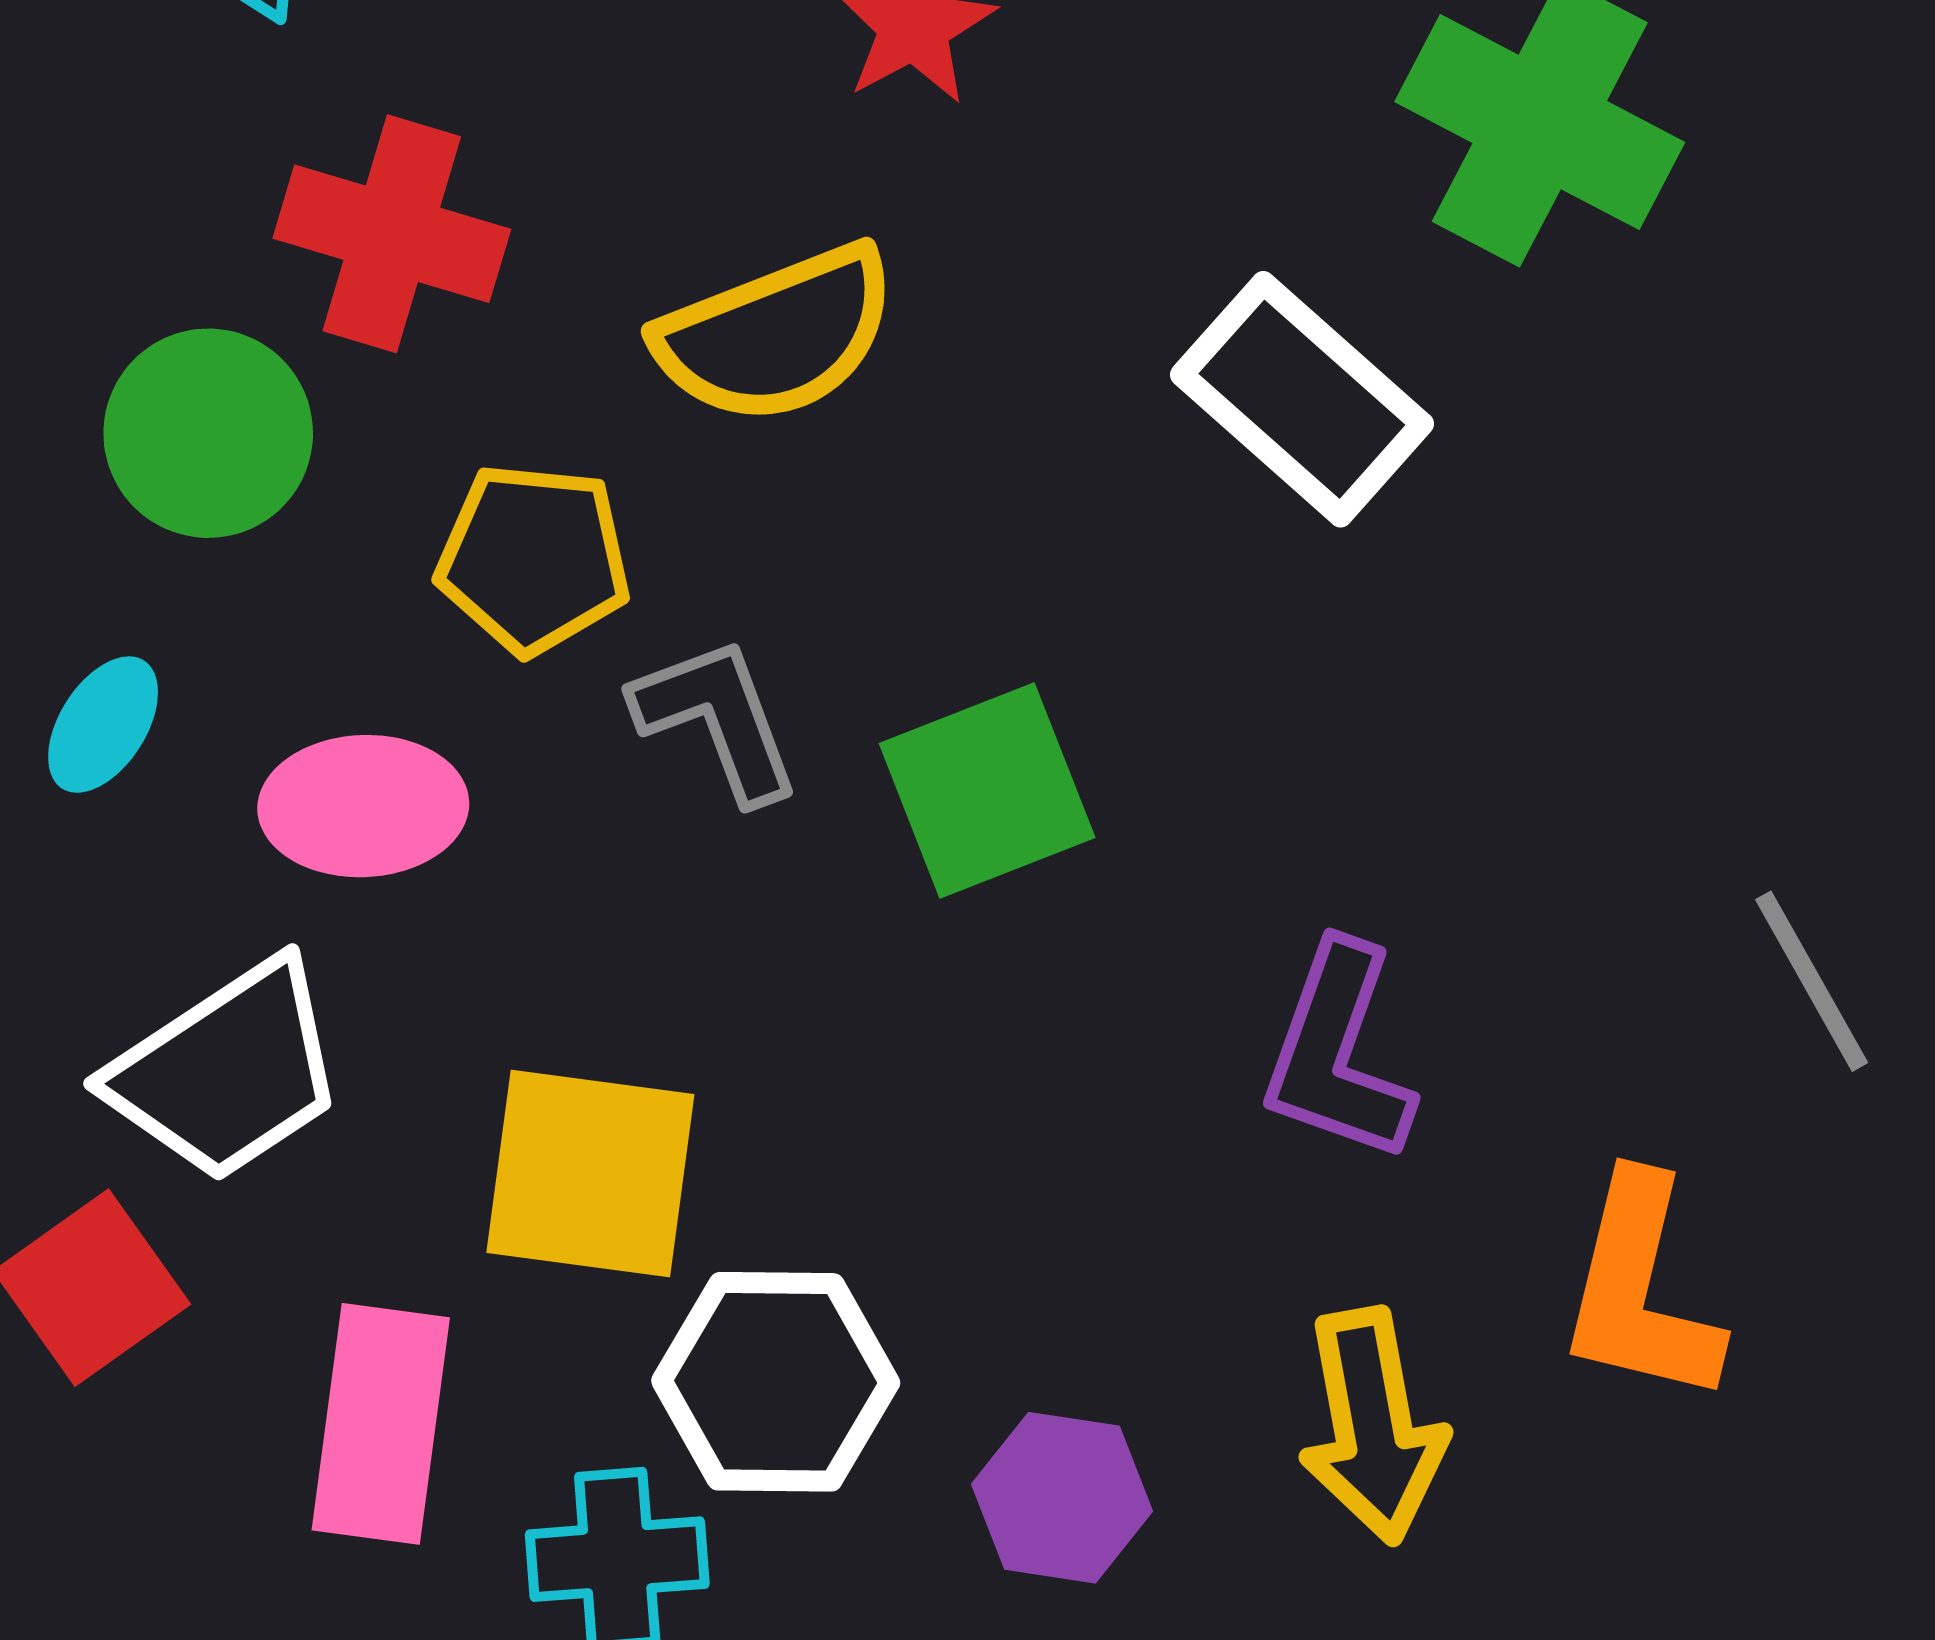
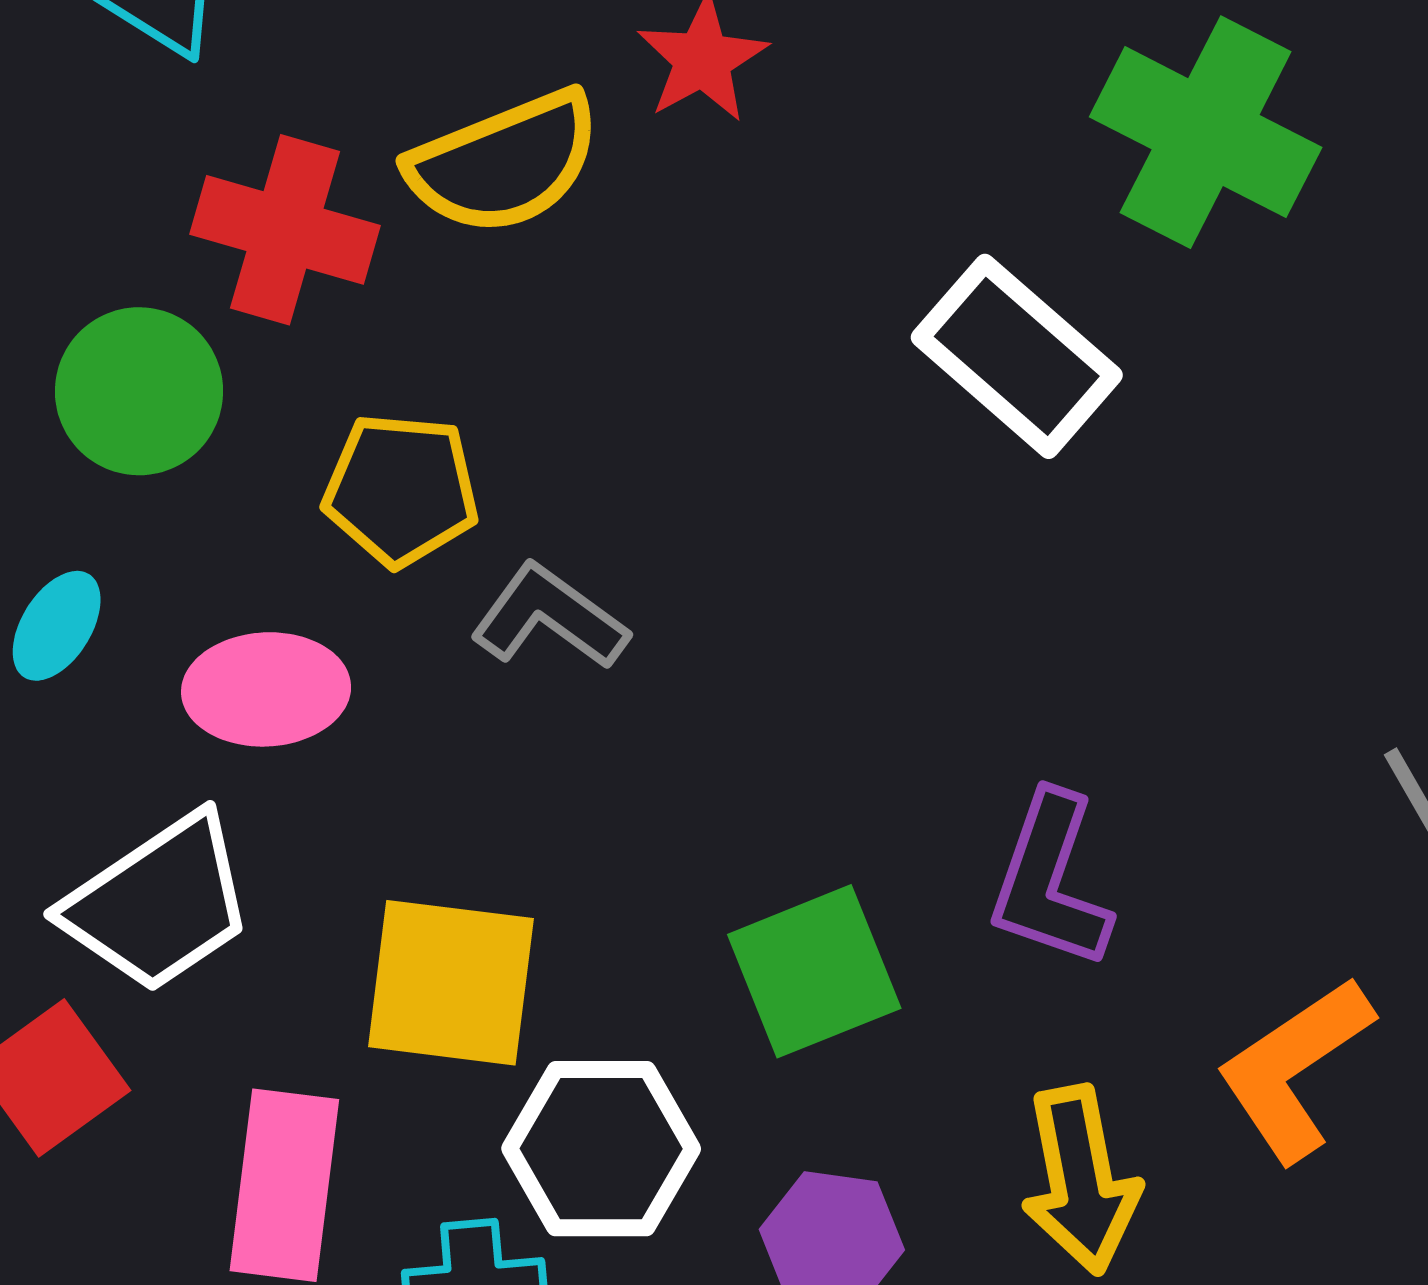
yellow semicircle: (776, 335) -> (504, 163), moved
gray L-shape: (717, 719) -> (549, 617), turned -33
green square: (987, 790) -> (814, 971), moved
orange L-shape: (1640, 1290) -> (1295, 1069), turned 43

